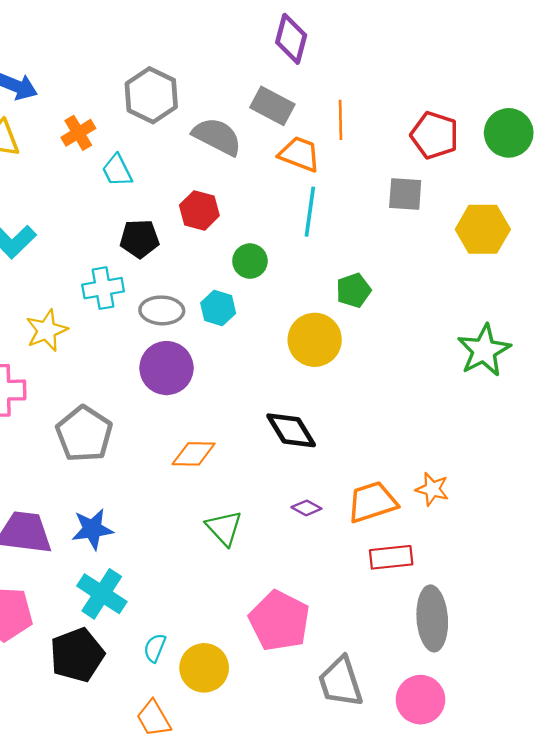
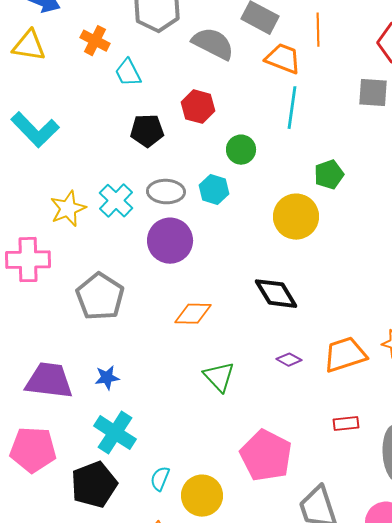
orange cross: (78, 133) -> (95, 41), turned -32
cyan cross: (103, 288) -> (116, 201), moved, turned -36
blue star: (92, 529) -> (107, 378), size x0.7
red rectangle: (391, 557) -> (346, 424), moved, size x0.7

